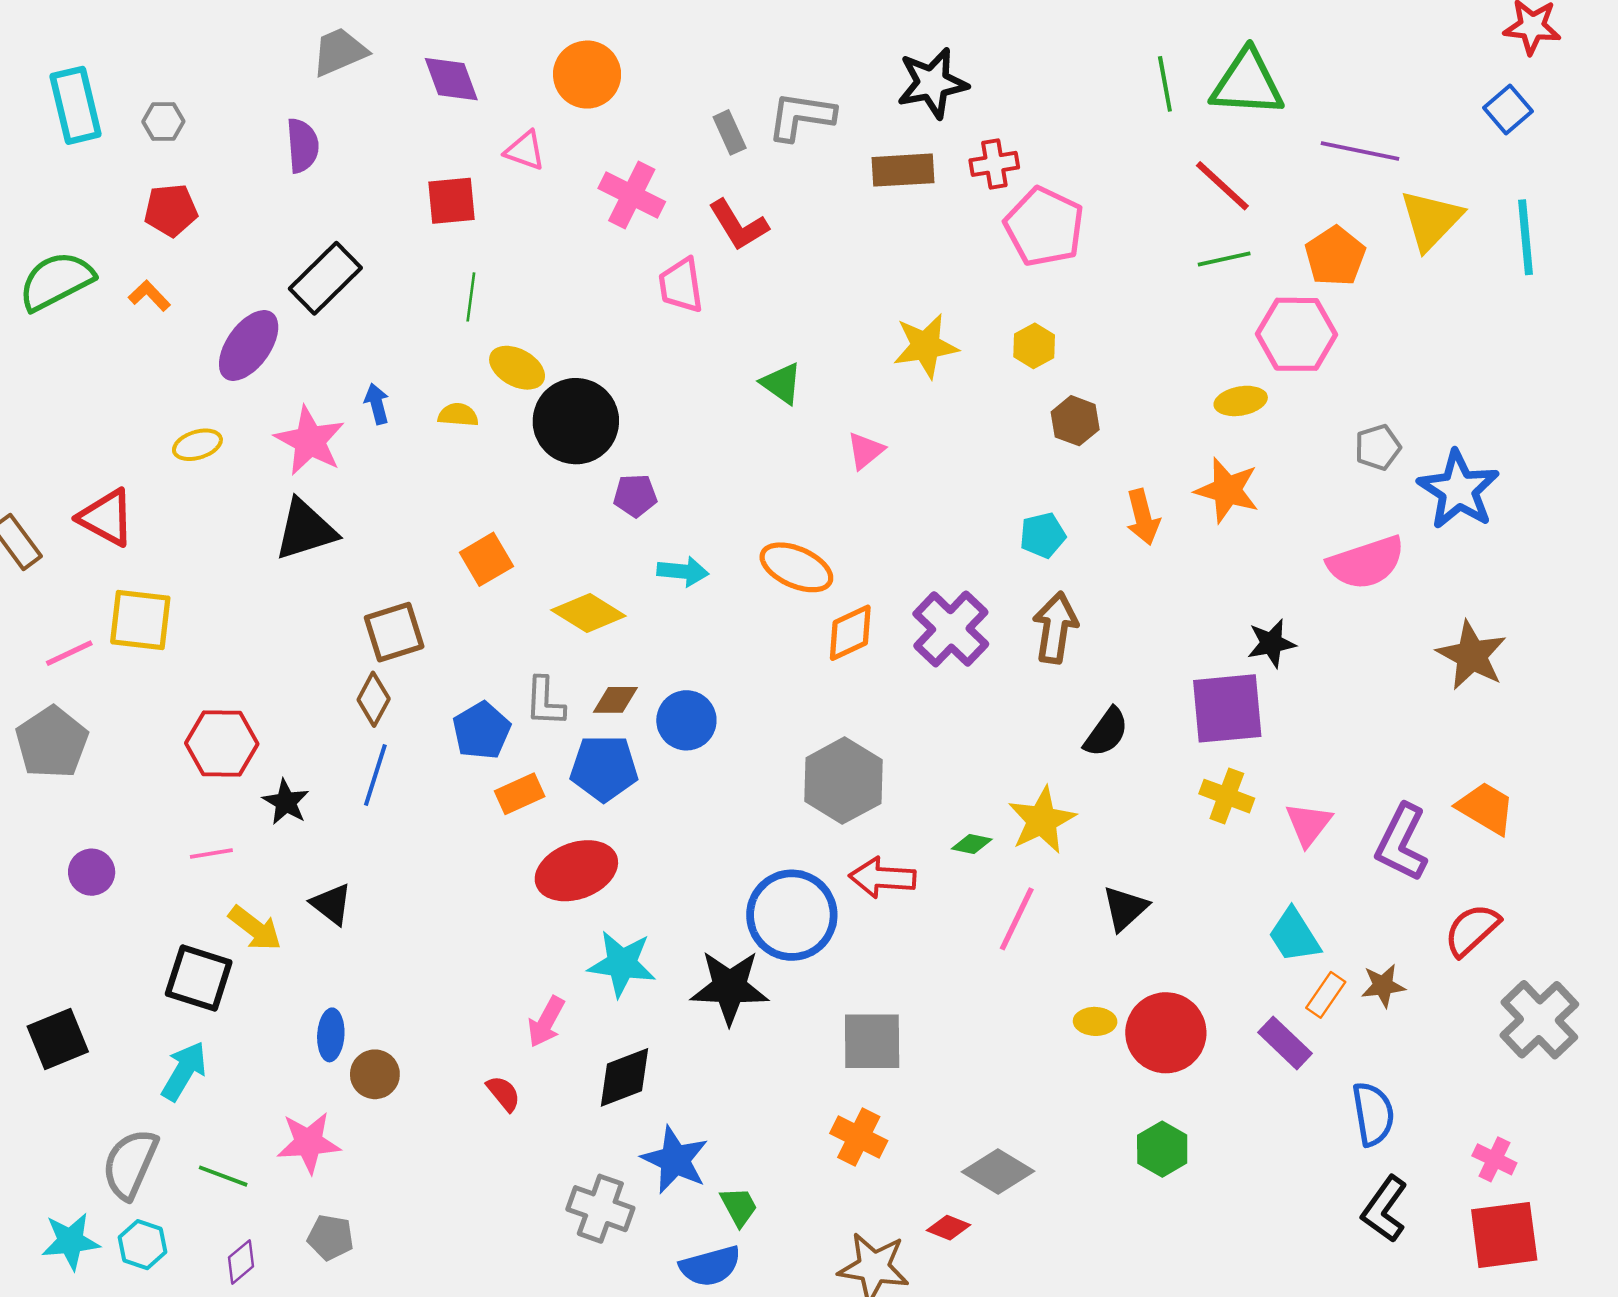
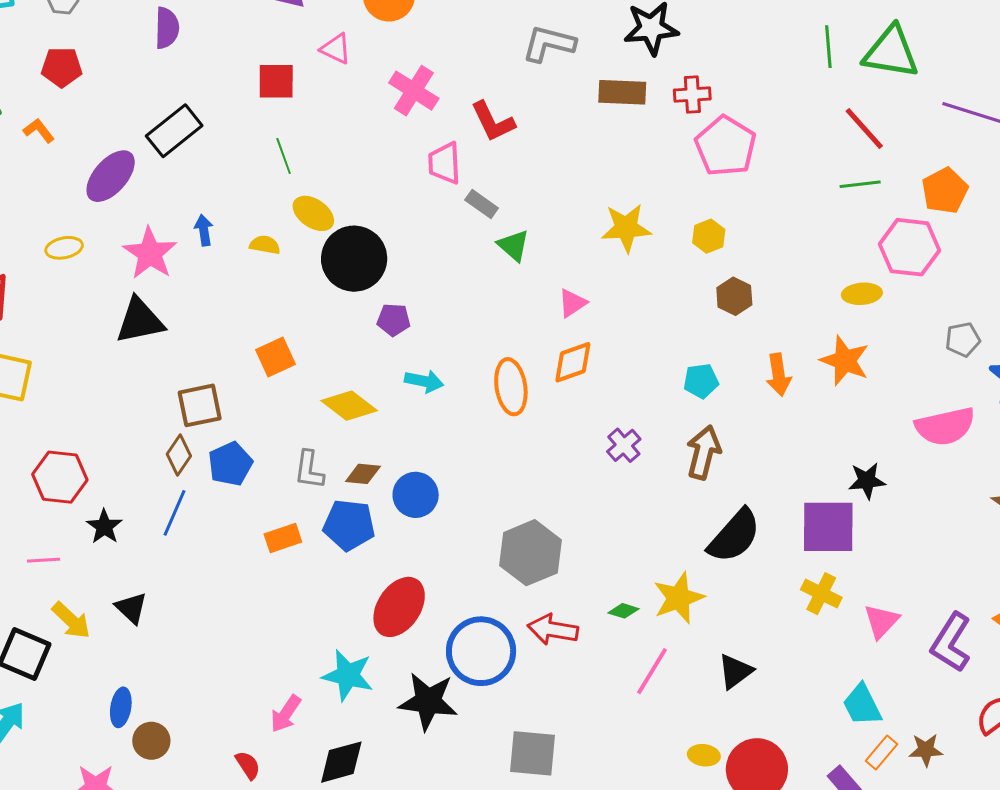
gray rectangle: (730, 132) -> (482, 204), moved, turned -36
green line: (471, 297) -> (284, 156), turned -33
orange ellipse: (796, 567) -> (511, 387), turned 52
purple cross: (951, 629) -> (624, 445), size x0.6
orange diamond: (850, 633) -> (573, 362), moved
blue pentagon: (482, 731) -> (230, 464), moved
black semicircle: (1106, 732) -> (734, 536), size x1.5
red ellipse: (576, 871) -> (399, 607), moved, turned -42

